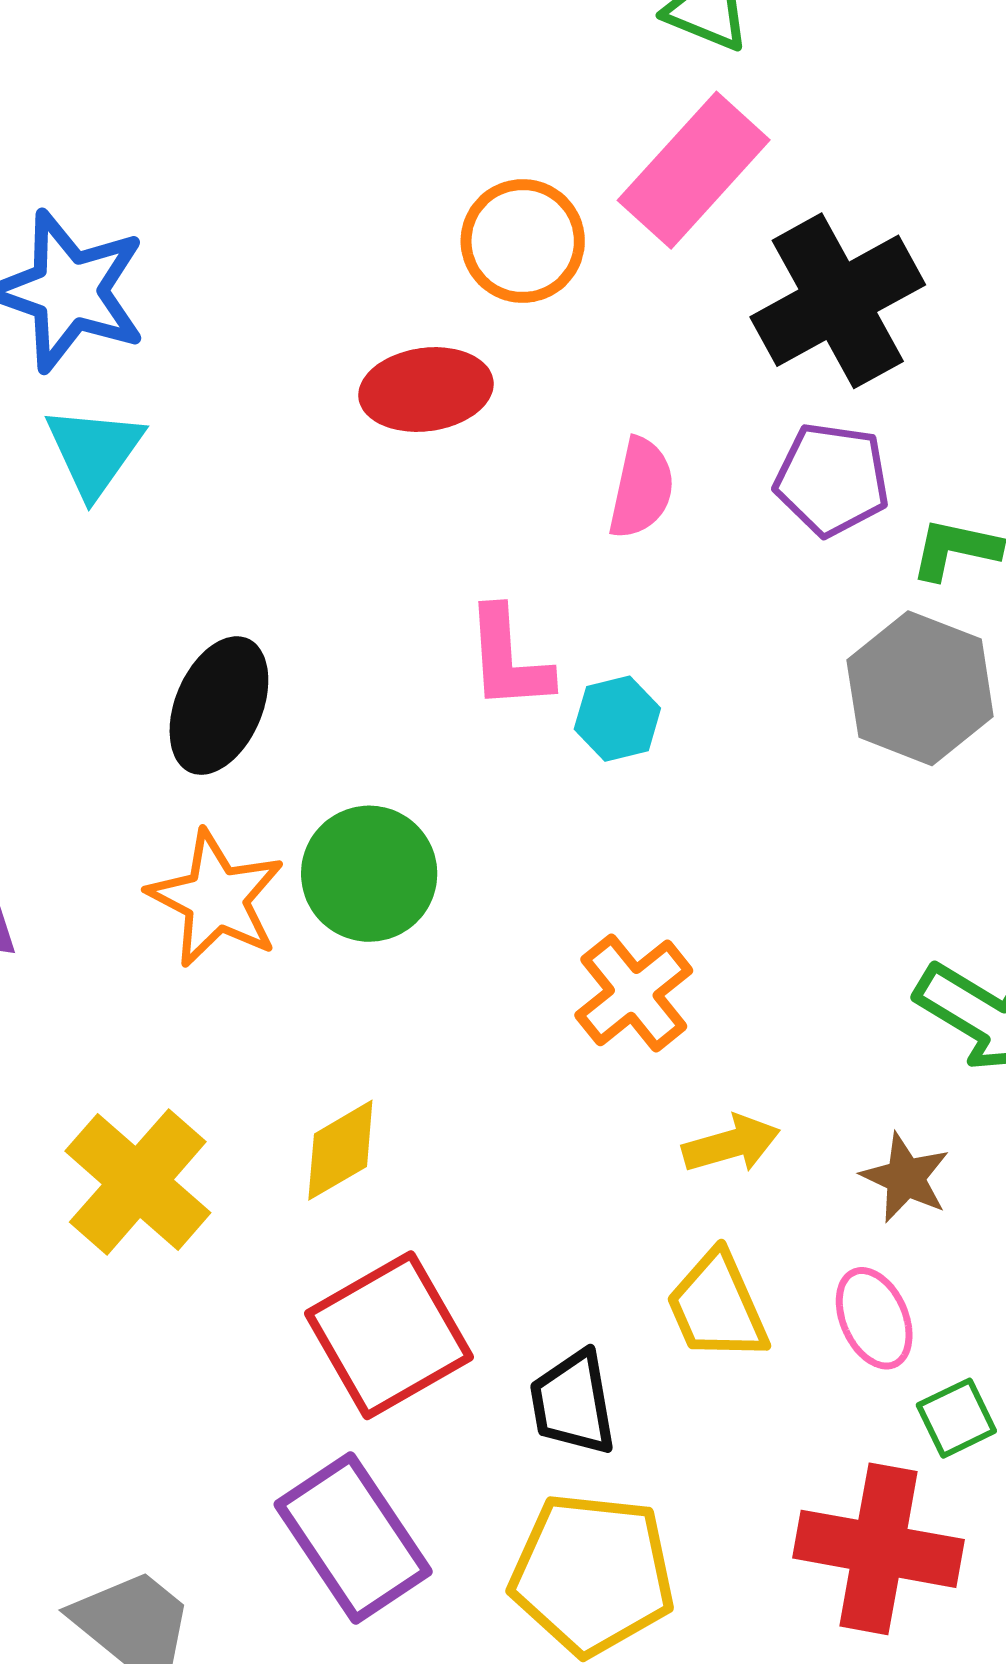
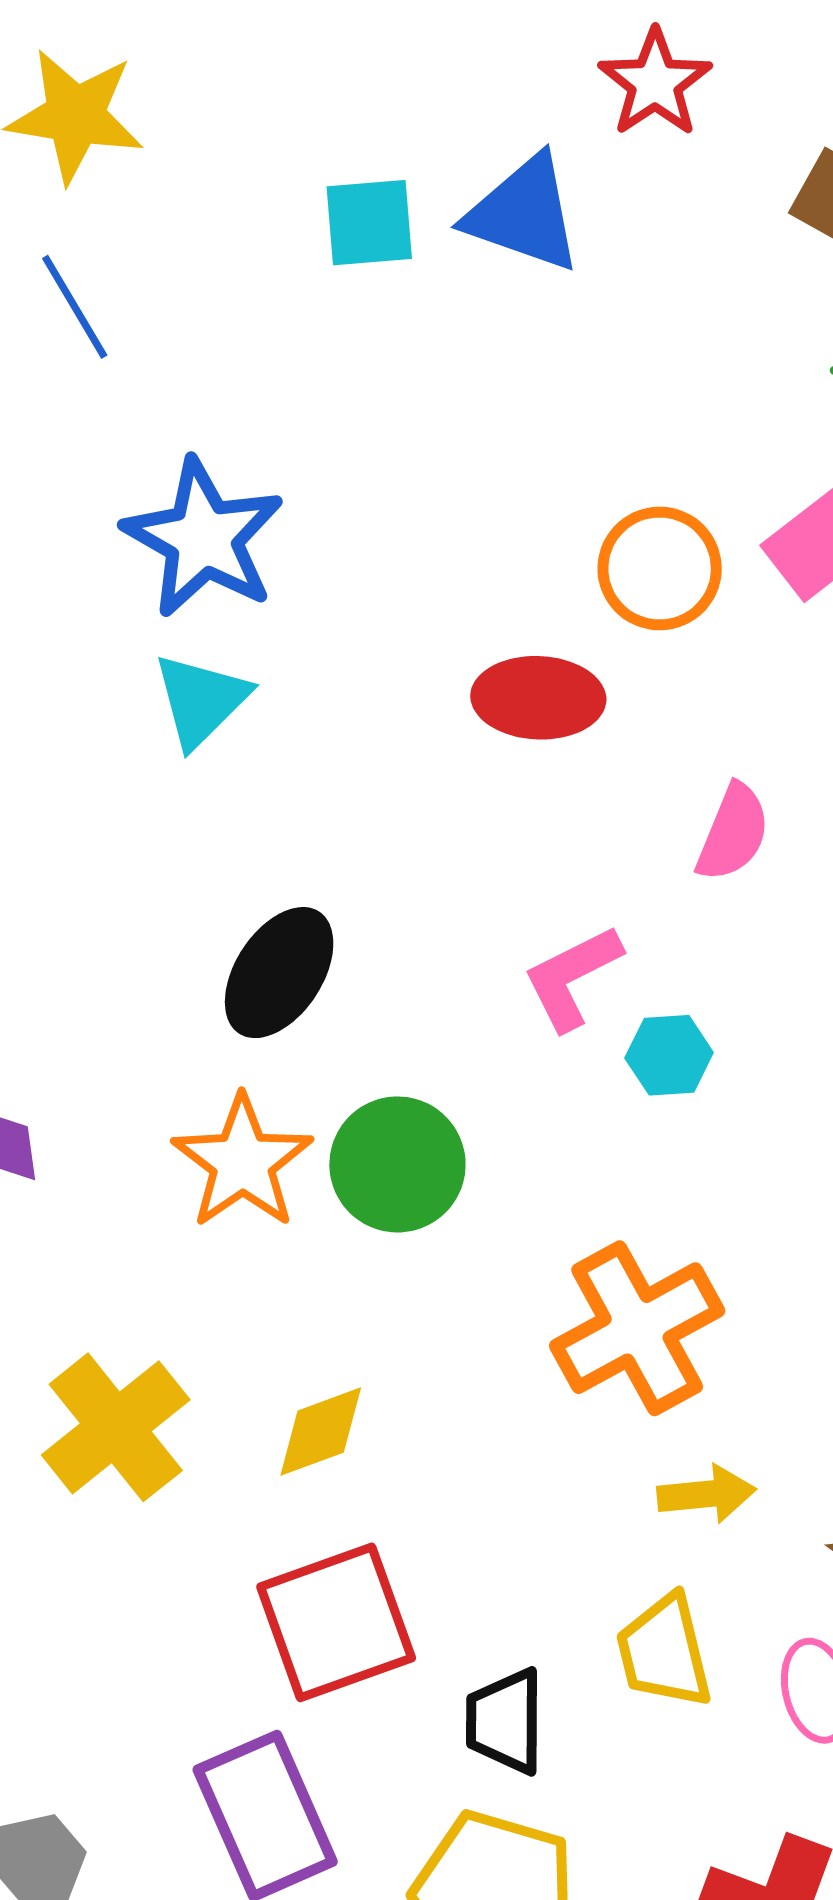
pink L-shape: (508, 659) -> (572, 977), turned 57
orange cross: (634, 993) -> (637, 1328), size x1.4

